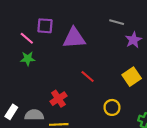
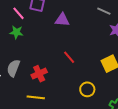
purple triangle: (74, 38) -> (62, 20), size x0.7
gray semicircle: (34, 115) -> (13, 68), moved, turned -78

